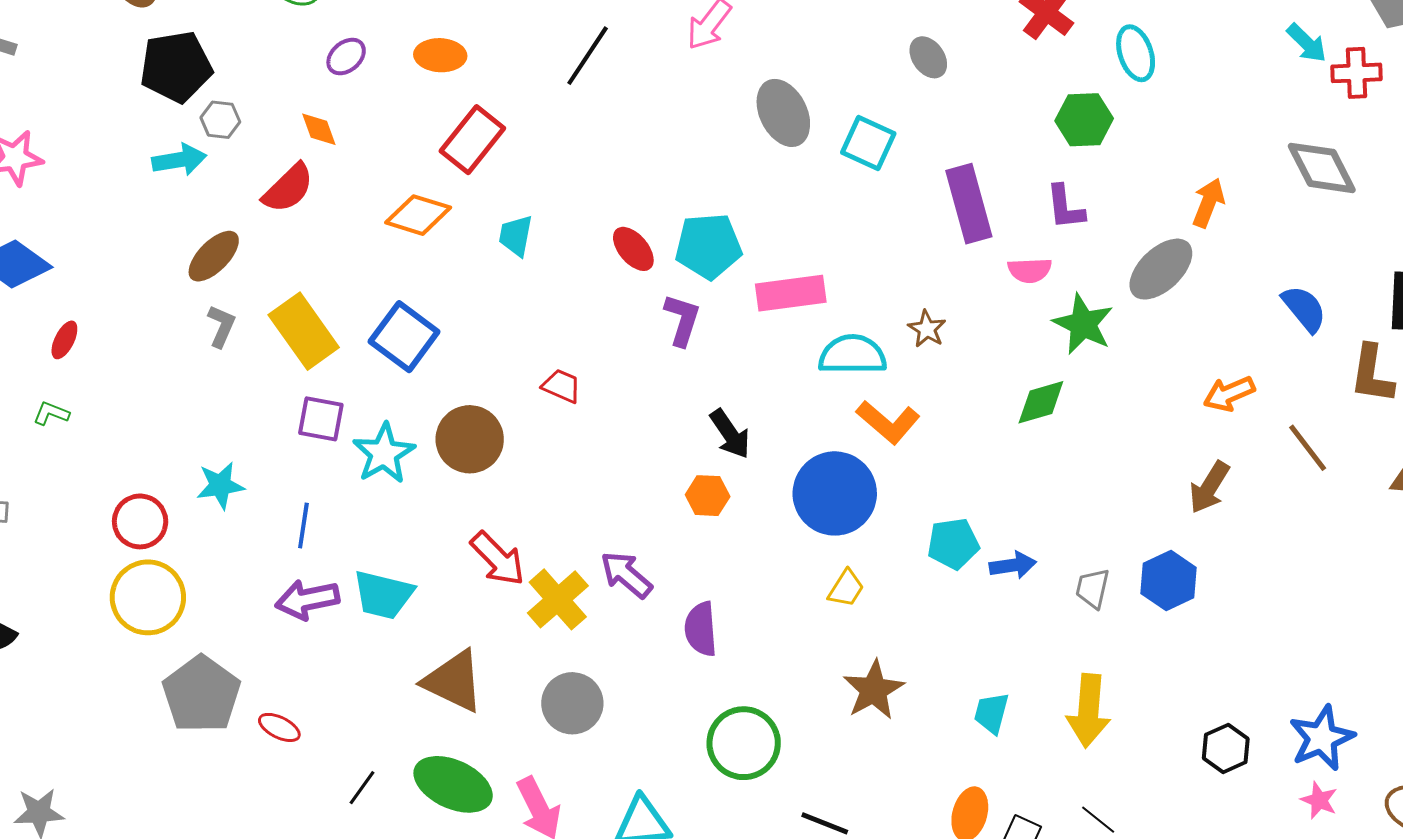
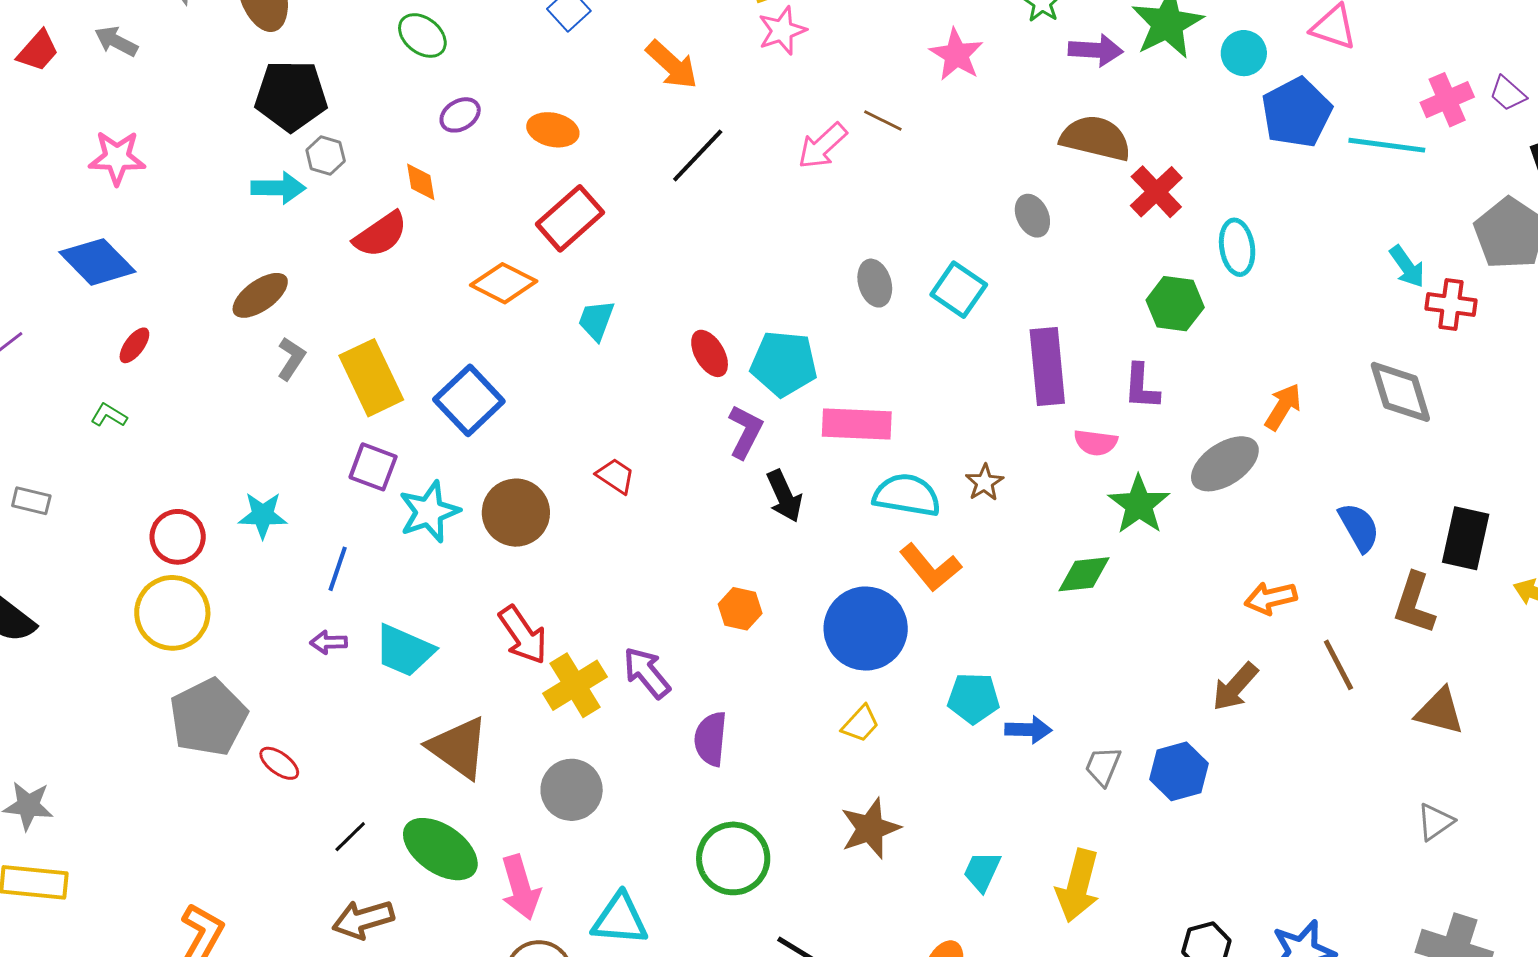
gray ellipse: (783, 113) -> (875, 283), moved, size x0.7
brown ellipse: (214, 256) -> (260, 295), moved
black arrow: (730, 434) -> (784, 496), moved
purple arrow: (307, 600) -> (329, 642), size x0.6

